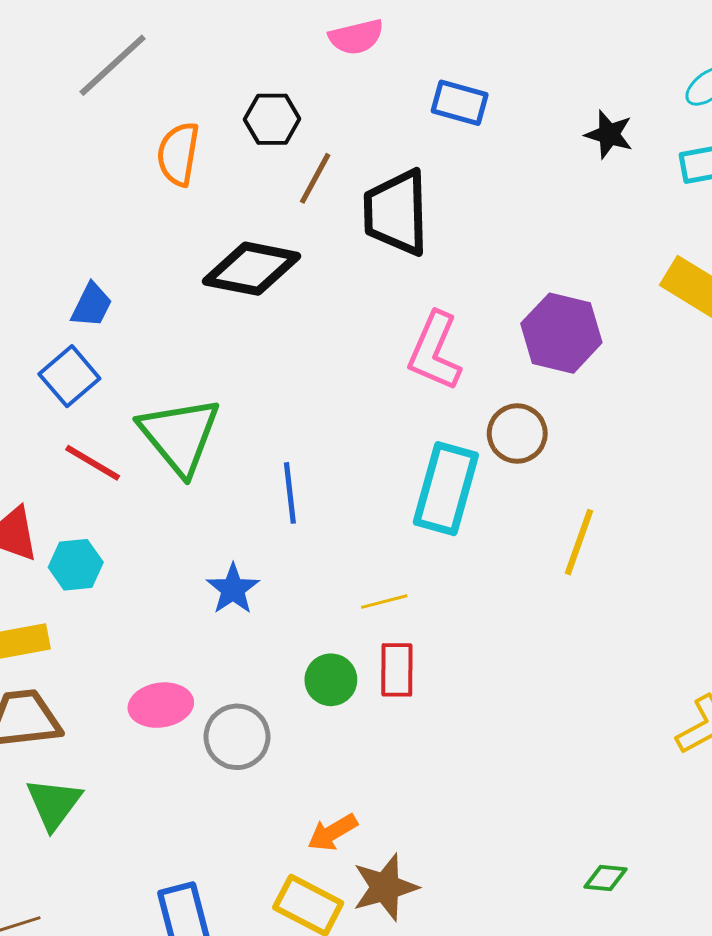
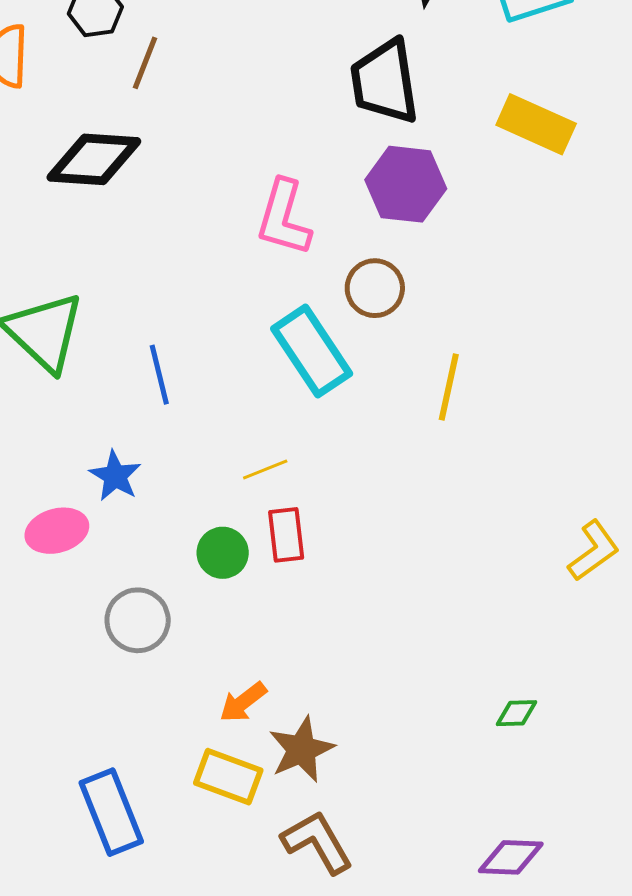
black trapezoid: (396, 212) -> (385, 82), moved
cyan rectangle: (446, 489) -> (312, 351), turned -42
pink ellipse: (161, 705) -> (57, 531), moved

